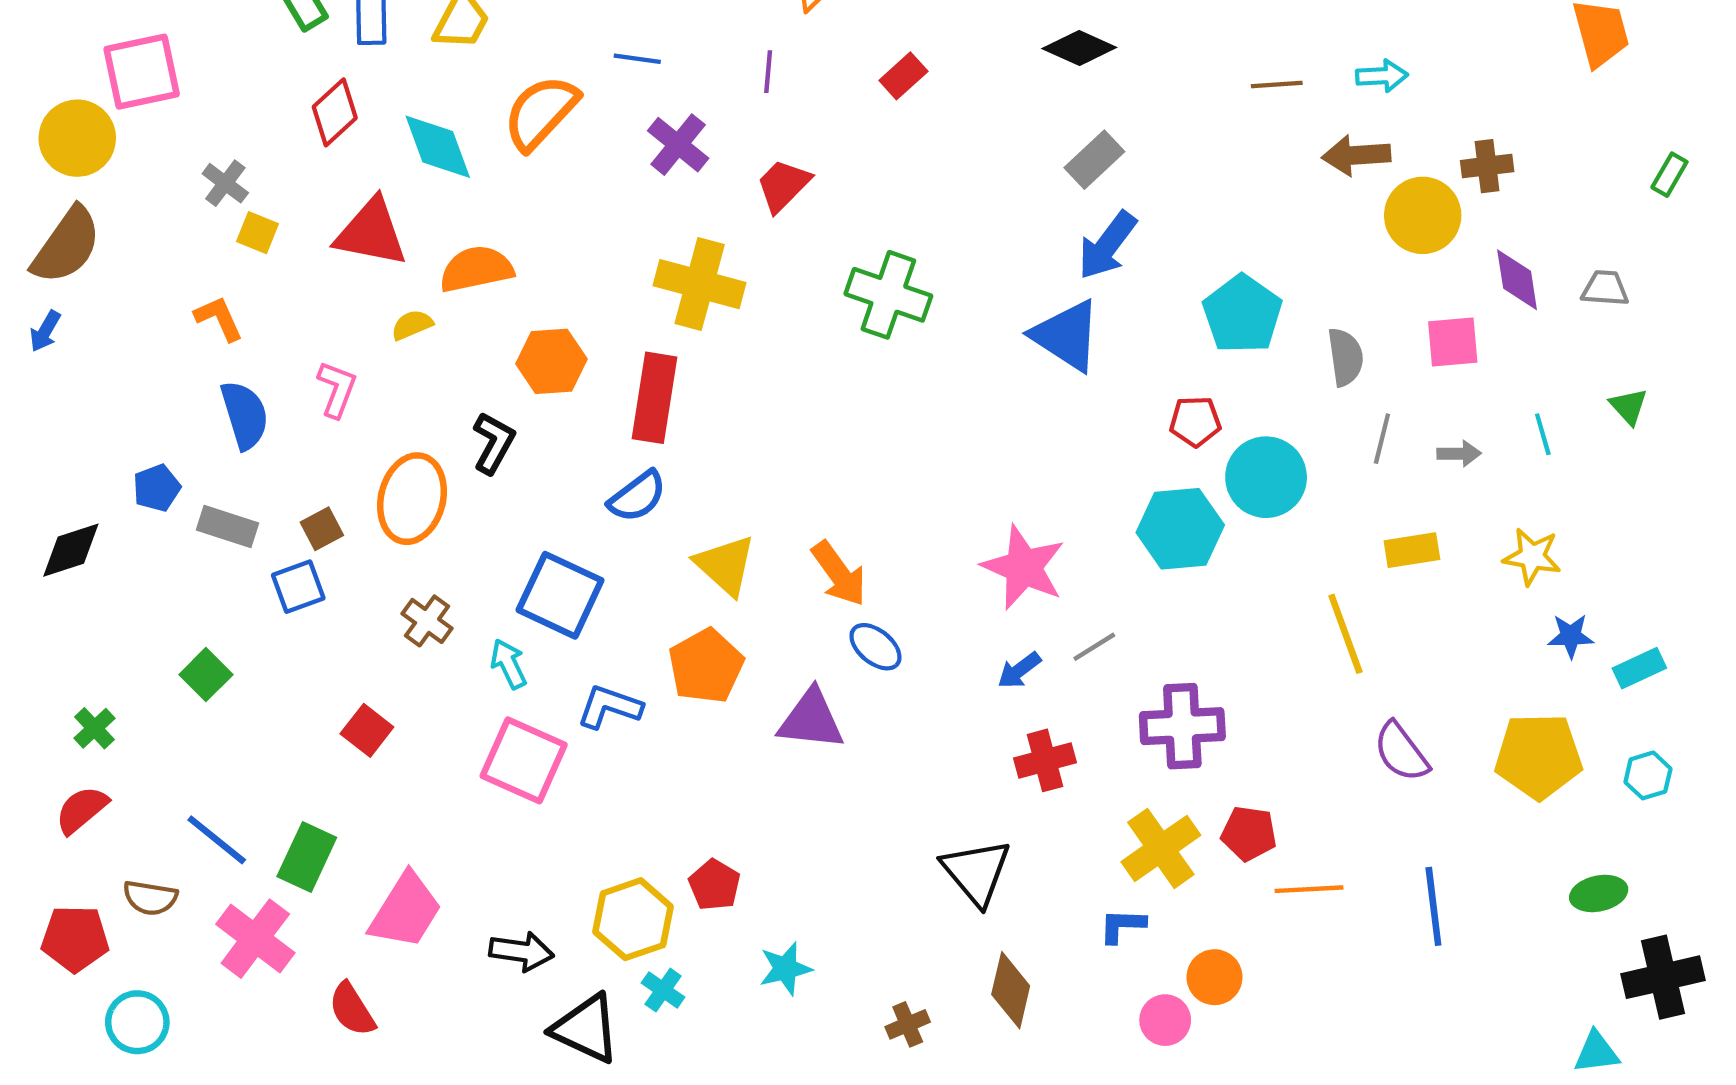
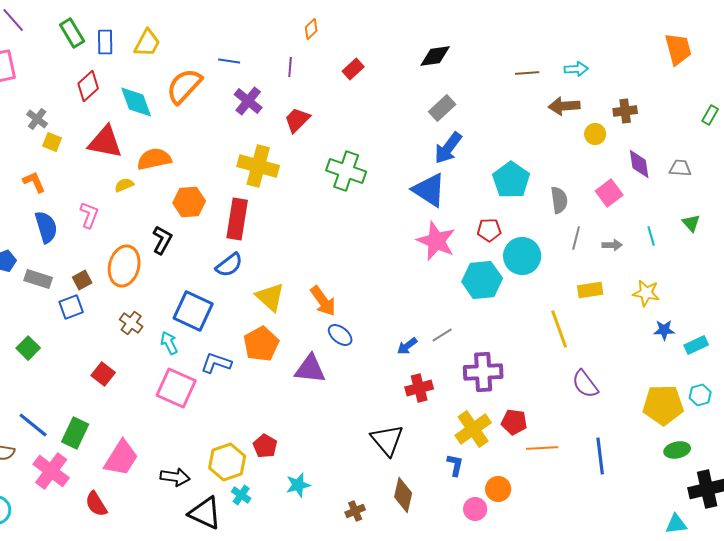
black diamond: (1079, 48) -> (435, 56), turned -32
yellow circle: (1423, 215) -> (595, 134), size x0.6
pink square: (1453, 342) -> (609, 193), turned -32
pink star: (1024, 567) -> (436, 241), moved
yellow pentagon: (1539, 756) -> (663, 405), moved
blue L-shape: (1122, 926) -> (455, 465), turned 100

